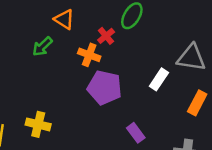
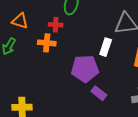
red cross: (106, 36) -> (56, 25), turned -32
purple pentagon: (105, 88) -> (85, 69), moved

